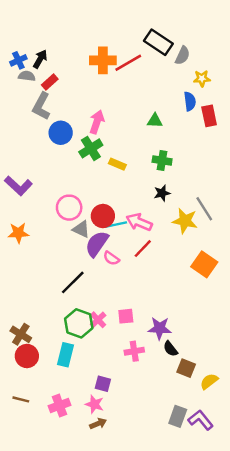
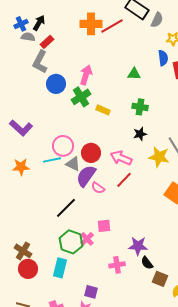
cyan line: (116, 224) -> (52, 160), moved
pink square: (126, 316) -> (104, 226), moved

